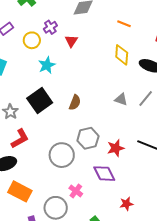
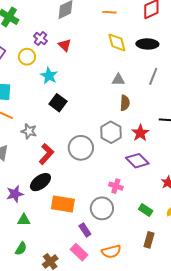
gray triangle: (121, 99) -> (118, 80), moved
black square: (40, 100) -> (58, 103), moved, size x0.7
brown semicircle: (75, 103) -> (125, 103), moved
gray circle: (62, 155) -> (81, 148), moved

